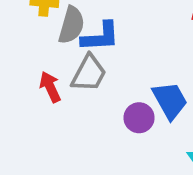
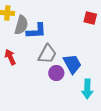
gray trapezoid: (89, 73) -> (47, 54), moved

